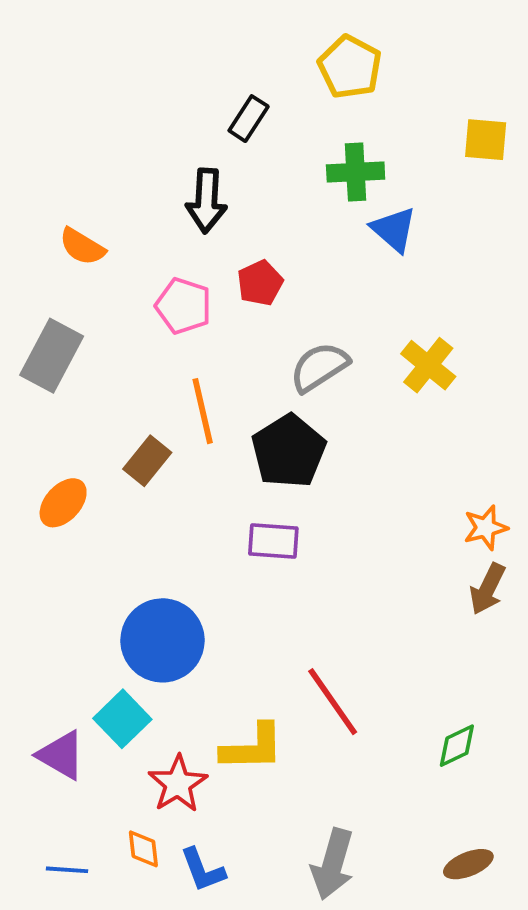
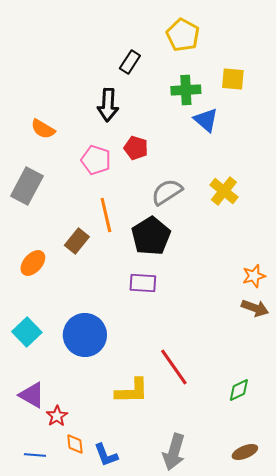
yellow square: (486, 140) -> (233, 79), moved
red pentagon: (260, 283) -> (136, 148), turned -30
brown arrow: (488, 589) -> (255, 308), turned -96
cyan square: (122, 719) -> (27, 332), moved
red star: (178, 784) -> (57, 416), moved, size x0.7

